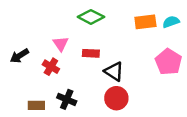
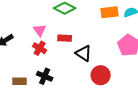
red cross: (51, 67) -> (40, 48), moved
red circle: (116, 98) -> (101, 75), moved

